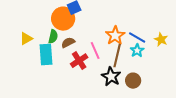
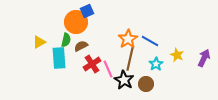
yellow star: (161, 40) -> (177, 55), moved
pink line: (95, 51) -> (108, 69), moved
cyan star: (137, 51) -> (156, 64), moved

